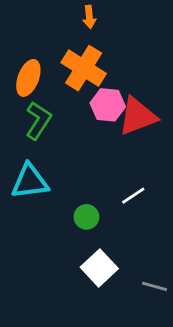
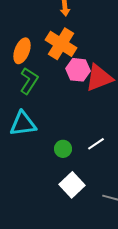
white line: (133, 196) -> (96, 144), moved

